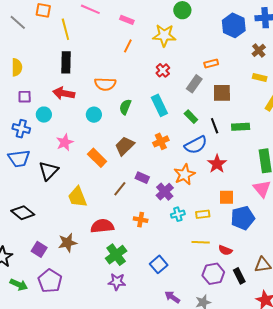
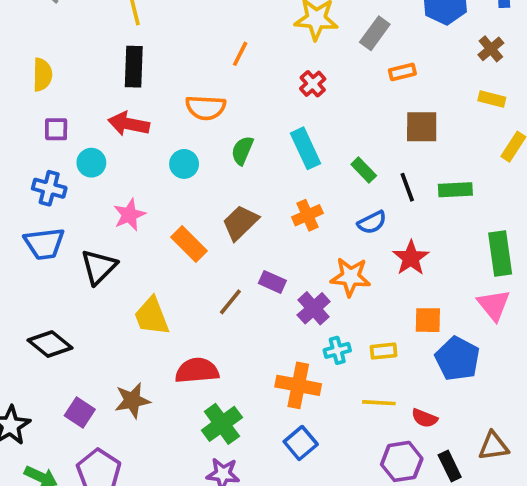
orange line: (128, 46) -> (240, 54), moved
gray rectangle: (194, 84) -> (375, 33), moved
blue semicircle: (196, 145) -> (372, 222), size x0.7
orange star: (184, 174) -> (350, 277), turned 30
blue pentagon: (243, 218) -> (457, 359), turned -30
orange cross: (141, 220) -> (298, 385), moved, size x1.6

